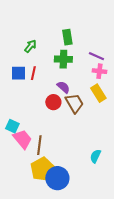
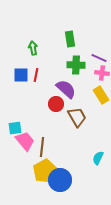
green arrow: (30, 46) -> (33, 48), turned -48
green cross: (63, 59) -> (76, 65), moved
purple semicircle: (63, 87) -> (66, 89), size x1.5
brown trapezoid: (74, 103) -> (77, 117), moved
cyan square: (12, 126) -> (15, 128), turned -32

